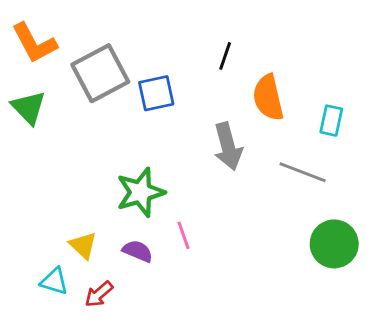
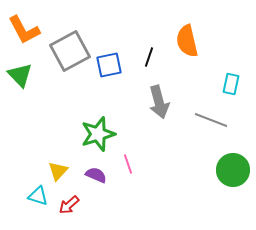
black line: (225, 56) -> (149, 57), moved
orange semicircle: (268, 98) -> (187, 41), moved
yellow triangle: (83, 245) -> (58, 171), turned 30

